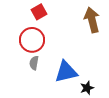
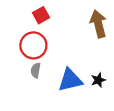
black star: (87, 88) -> (98, 80), moved

